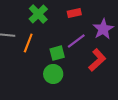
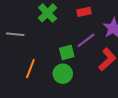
orange line: (28, 43) -> (30, 69), moved

